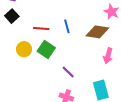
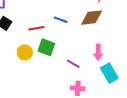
blue line: (67, 26) -> (61, 20), turned -40
pink arrow: (108, 56) -> (98, 52), moved

